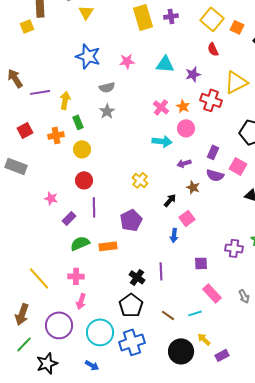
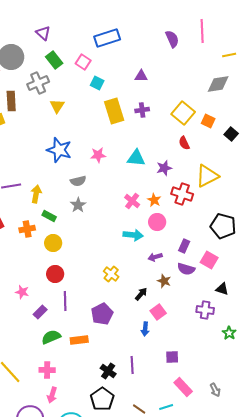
green rectangle: (78, 122) -> (49, 216), turned -40
purple cross: (234, 248) -> (205, 310), moved

